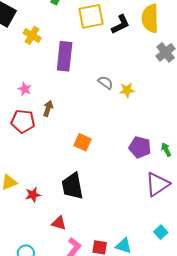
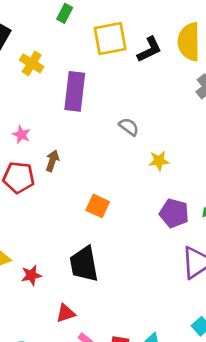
yellow star: (127, 90) -> (159, 161), moved
red triangle: (59, 223) -> (66, 313), turned -35

